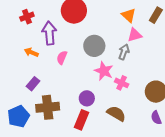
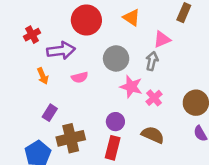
orange triangle: (129, 15) -> (132, 18), moved
purple arrow: (49, 33) -> (61, 50), turned 95
orange arrow: (31, 52) -> (43, 76), turned -128
pink semicircle: (62, 58) -> (80, 77), turned -120
pink cross: (122, 83) -> (154, 98), turned 32

